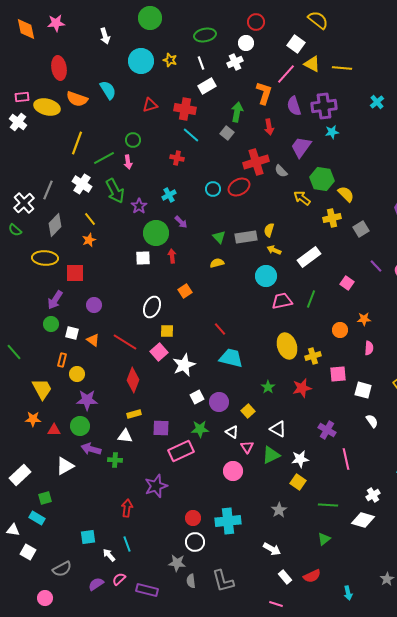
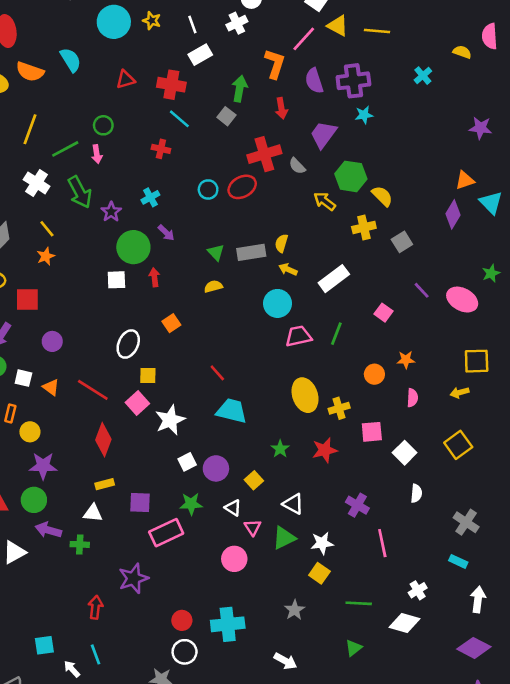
white square: (363, 390) -> (405, 453), turned 30
white semicircle: (372, 421) -> (416, 493), turned 40

